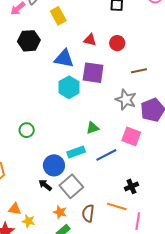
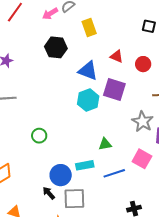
gray square: (71, 186) -> (74, 199), turned 30

